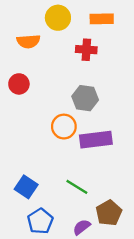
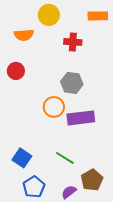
orange rectangle: (102, 19) -> (98, 16), moved

